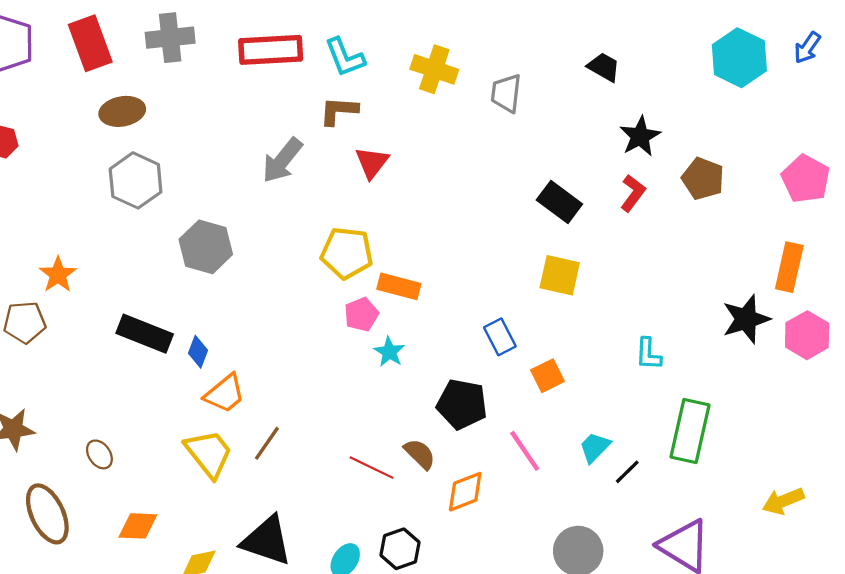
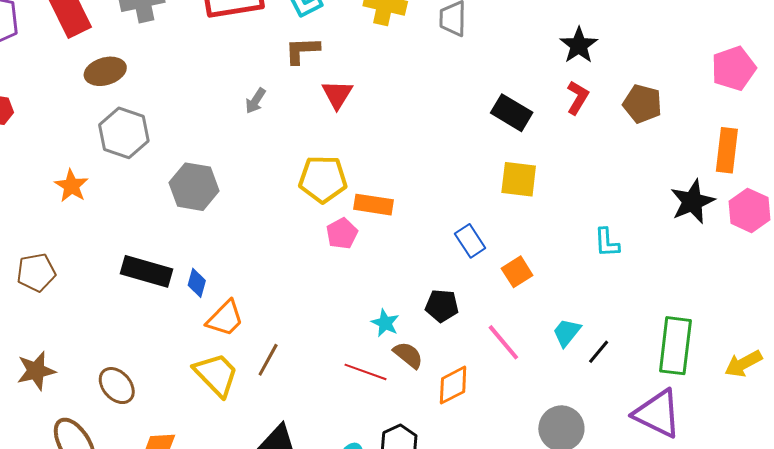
gray arrow: (282, 160) -> (255, 101), size x0.6
brown pentagon: (703, 179) -> (642, 104), moved
pink pentagon: (806, 179) -> (734, 68), turned 30
orange star: (58, 275) -> (71, 186), moved
cyan star: (389, 352) -> (385, 323), moved
black pentagon: (462, 404) -> (442, 306), size x0.7
green rectangle: (690, 431) -> (675, 346), moved
brown ellipse: (99, 454) -> (117, 386), size x1.4

